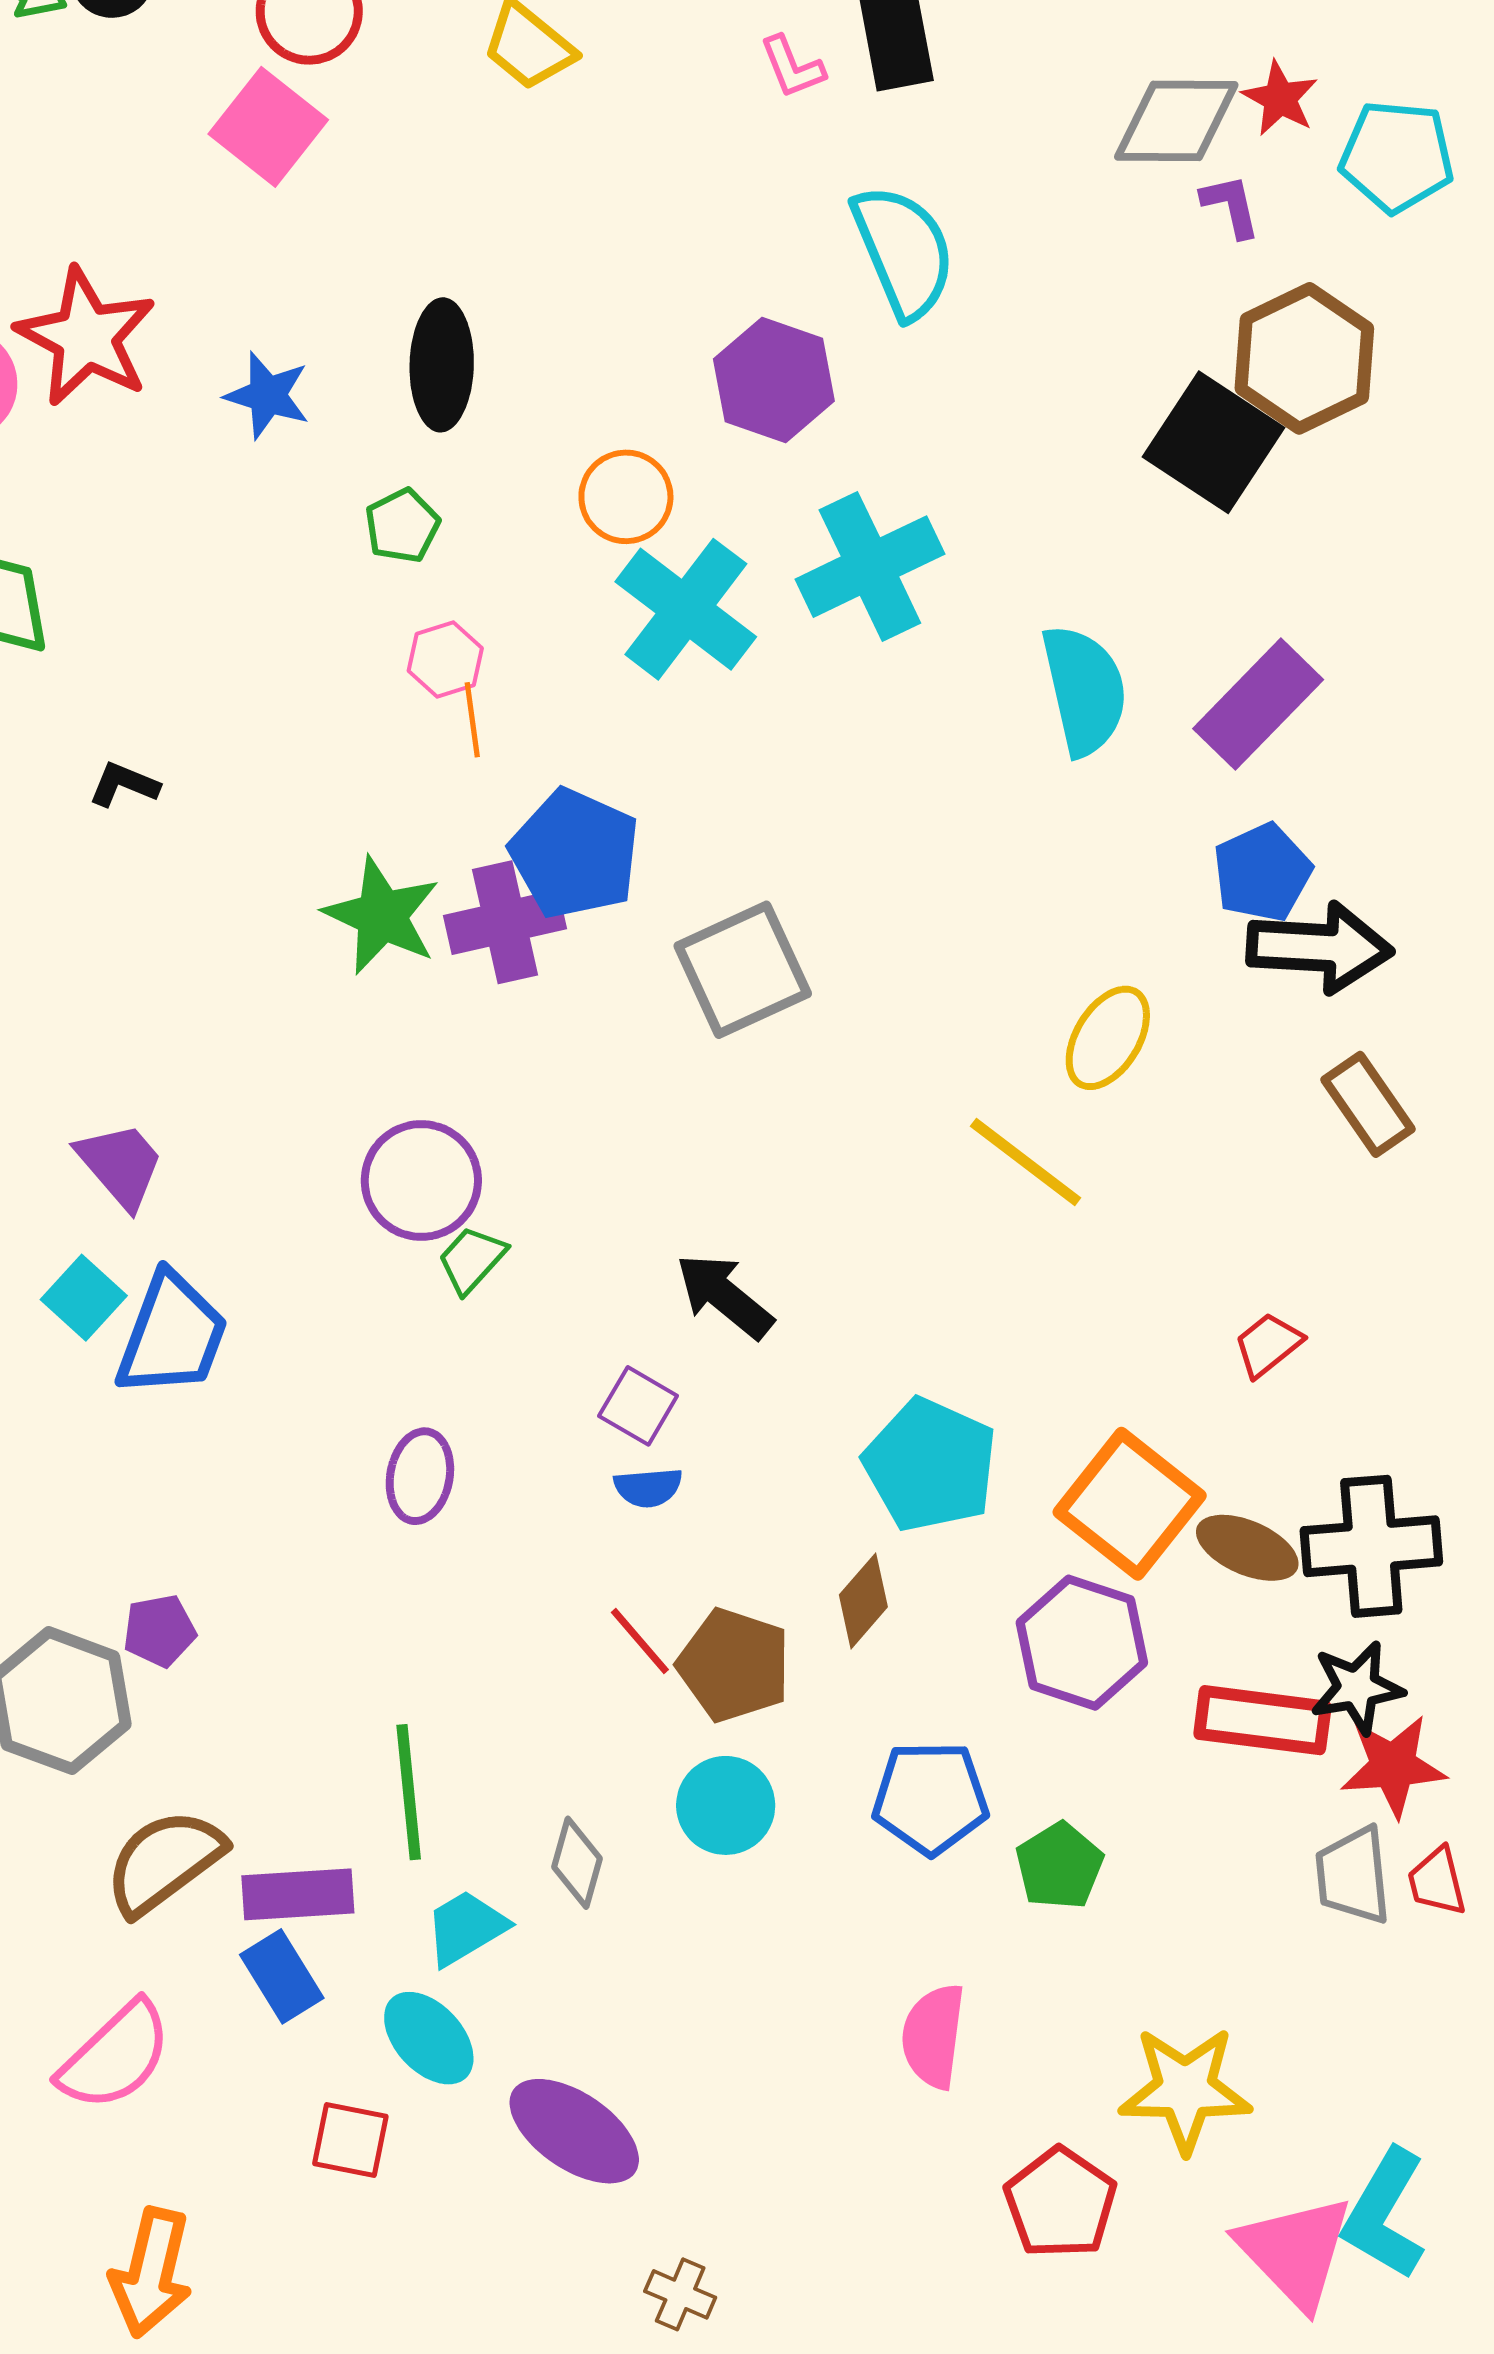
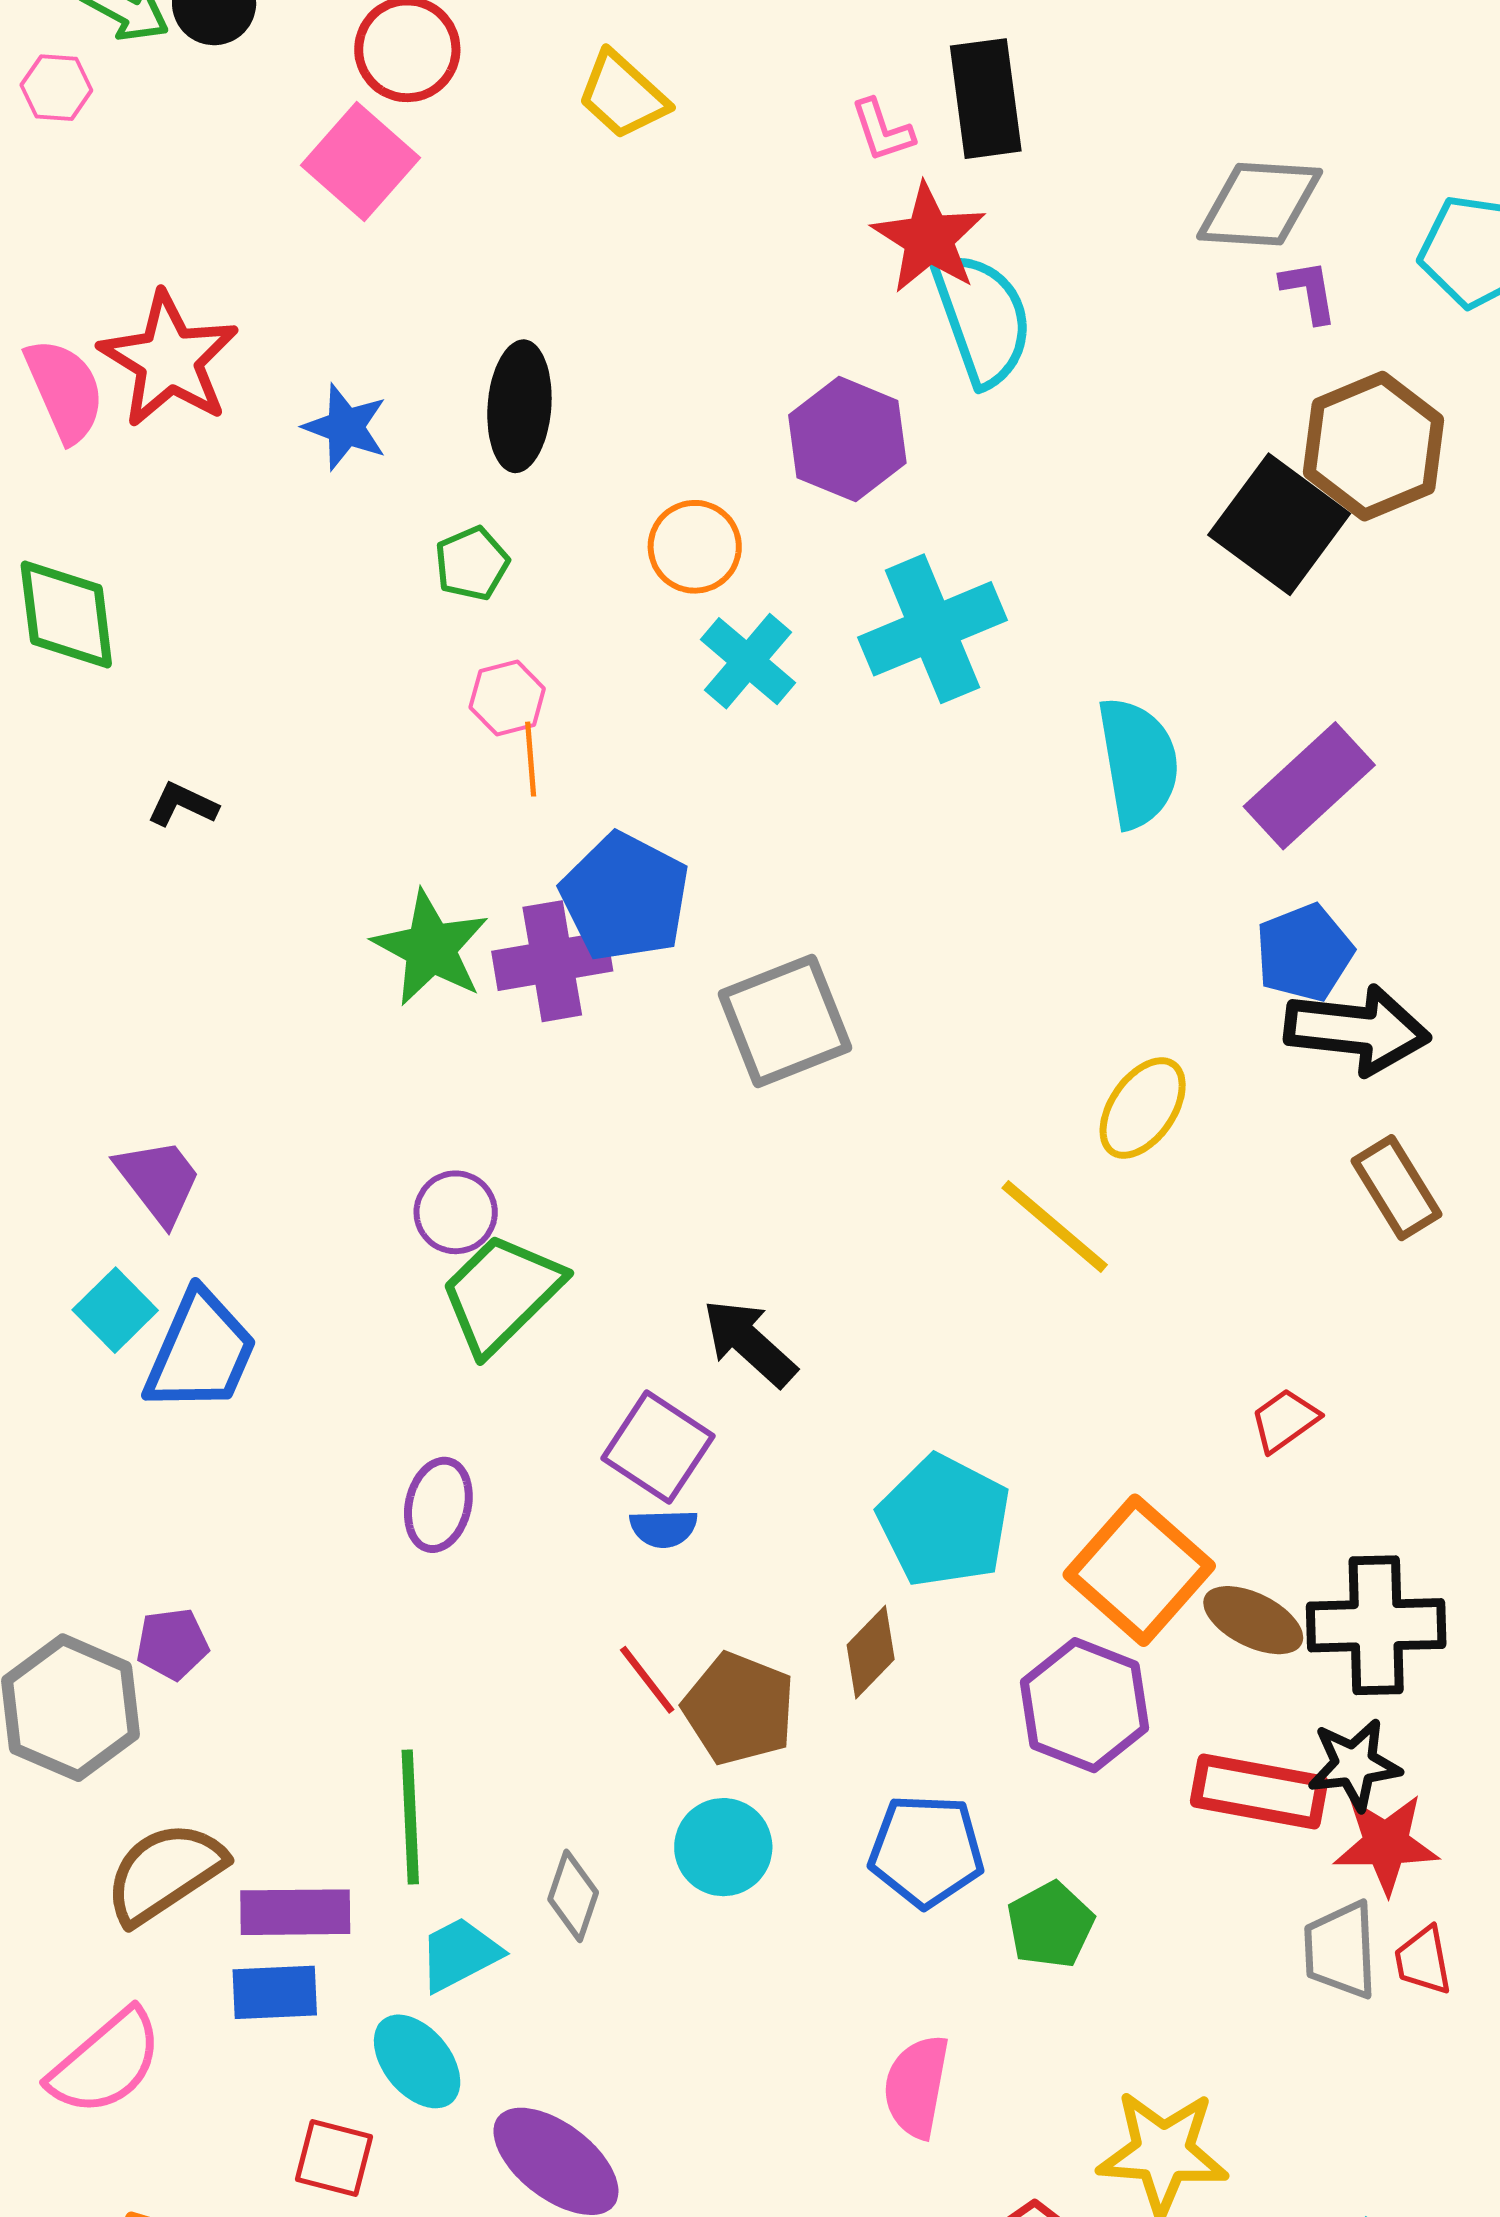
red star: (1280, 98) -> (929, 238), moved, size x1.5
cyan cross: (686, 609) -> (748, 661), size x0.7
purple circle: (421, 1180) -> (456, 1212), size x0.7
green trapezoid: (472, 1260) -> (501, 1293), size x1.8
purple square: (638, 1406) -> (658, 1447), size x1.4
blue rectangle: (282, 1976) -> (275, 1992), turned -64

